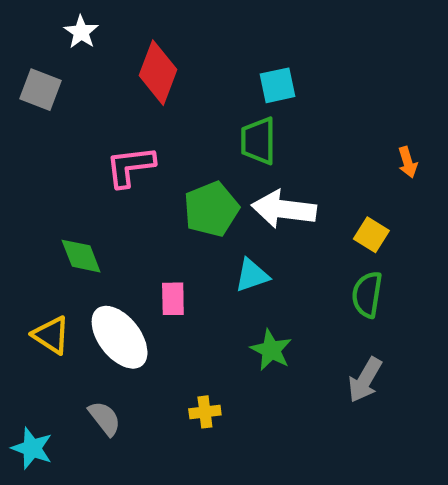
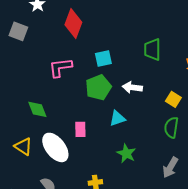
cyan square: (277, 85) -> (103, 58), moved
green trapezoid: (258, 141) -> (152, 49), moved
white arrow: (284, 209) -> (132, 87), size x0.7

